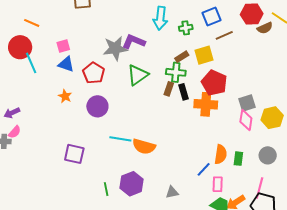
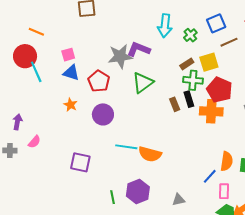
green cross: (186, 28) -> (190, 35), turned -32
green cross: (176, 72) -> (193, 80), moved
brown rectangle: (169, 89) -> (175, 104), moved, turned -40
purple arrow: (12, 113) -> (17, 122), turned 126
pink semicircle: (15, 132) -> (34, 142), moved

